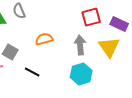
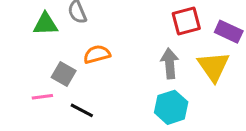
orange semicircle: (44, 39) -> (97, 54), moved
black line: (32, 72) -> (82, 110), moved

